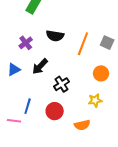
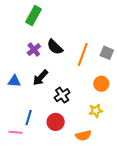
black semicircle: (55, 36) -> (55, 47), turned 36
purple cross: (26, 43) -> (34, 50), moved
blue triangle: (14, 70) -> (14, 81), turned 32

